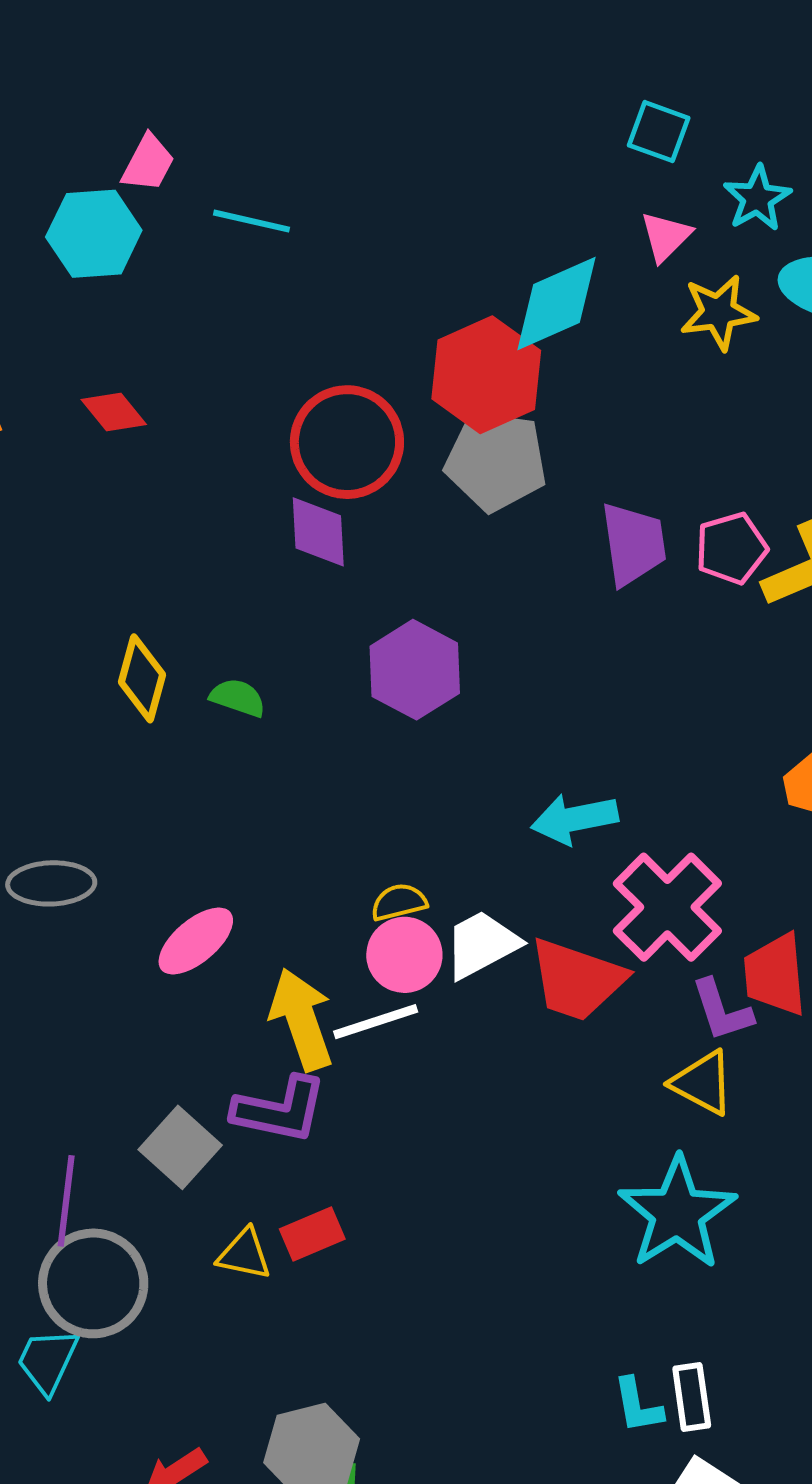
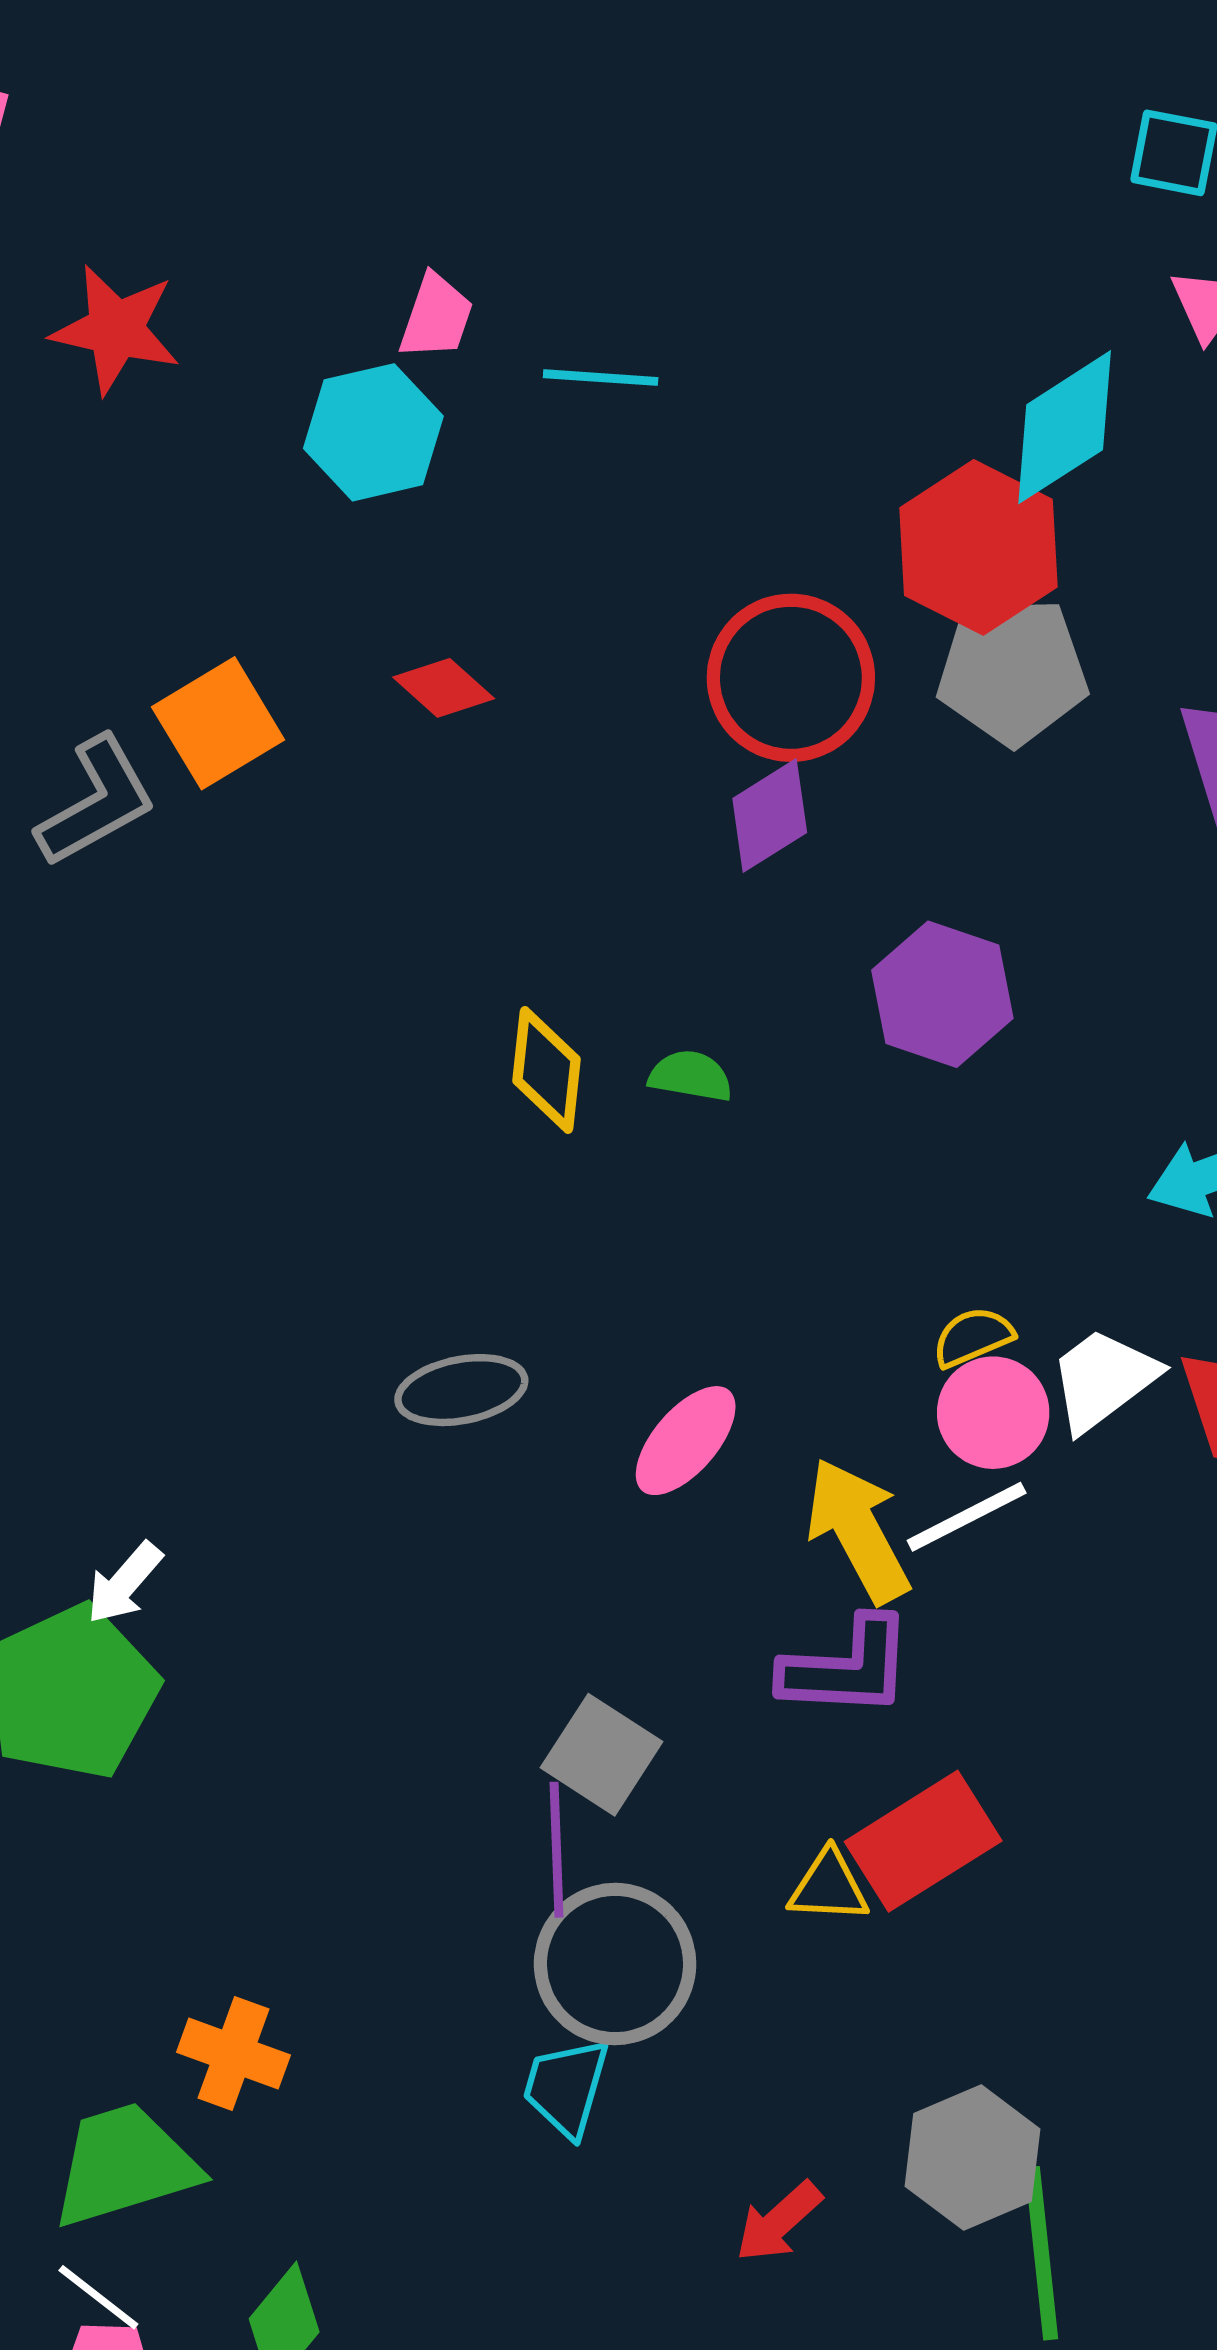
purple diamond: (318, 532) -> (770, 816), turned 70
gray square: (180, 1147) -> (602, 1755), moved
red rectangle: (312, 1234) -> (923, 1841), size x1.6

